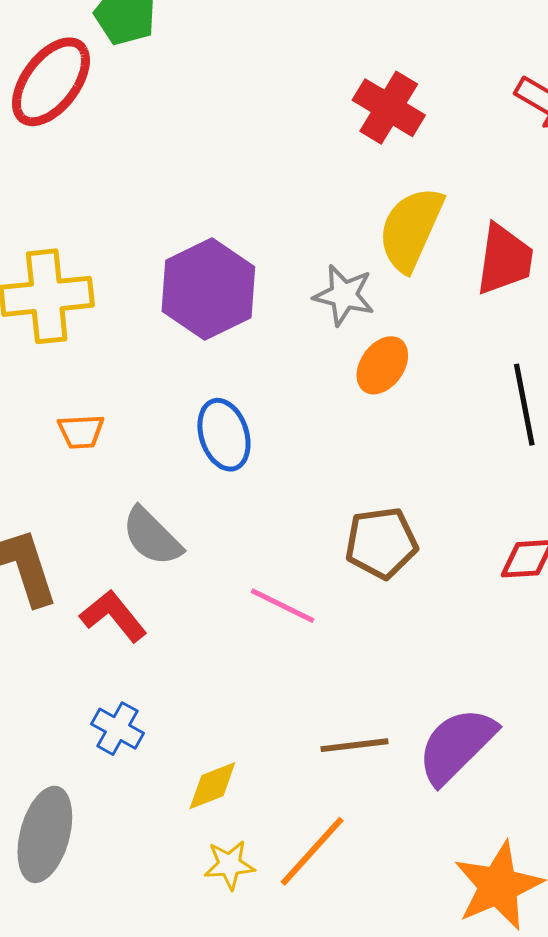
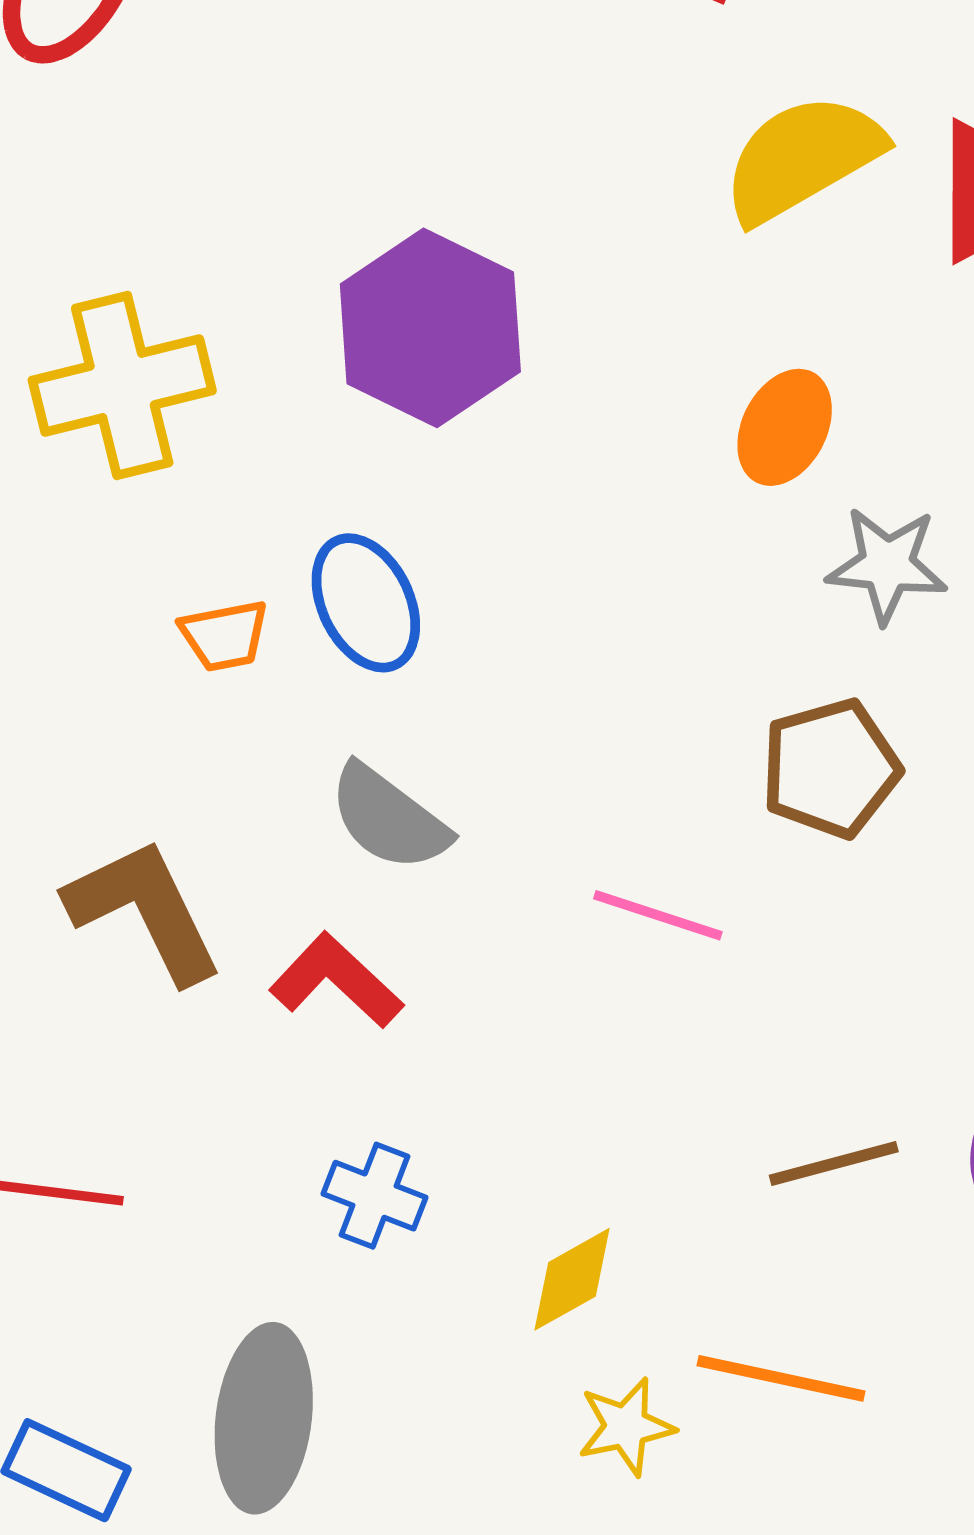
yellow semicircle: (411, 229) -> (803, 158), turned 44
gray star: (344, 295) -> (887, 565), moved
blue ellipse: (224, 435) -> (366, 603), moved
orange line: (312, 851) -> (781, 1378), turned 68

